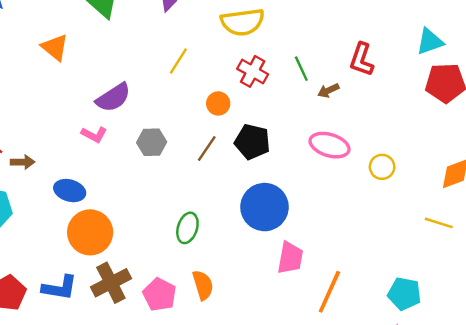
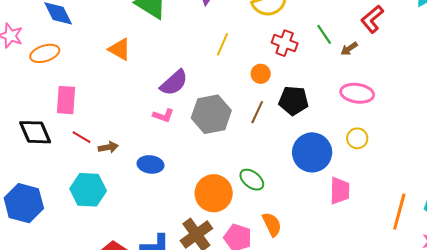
red L-shape: (362, 60) -> (372, 19), turned 40
gray hexagon: (152, 142) -> (211, 114), size x1.6
yellow circle: (382, 167) -> (357, 138), moved
green ellipse: (187, 228) -> (252, 180), turned -60
orange circle: (90, 232) -> (214, 193), moved
orange line: (329, 292) -> (399, 212), moved

